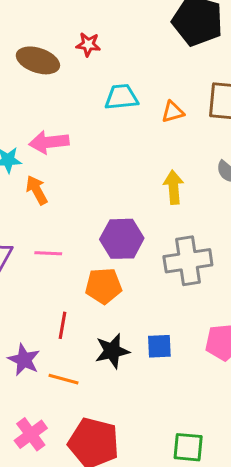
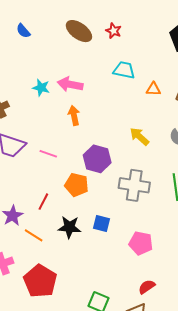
yellow arrow: (174, 187) -> (139, 136), turned -60
orange arrow: (37, 190) -> (74, 115), moved
blue square: (159, 346) -> (102, 223), moved

